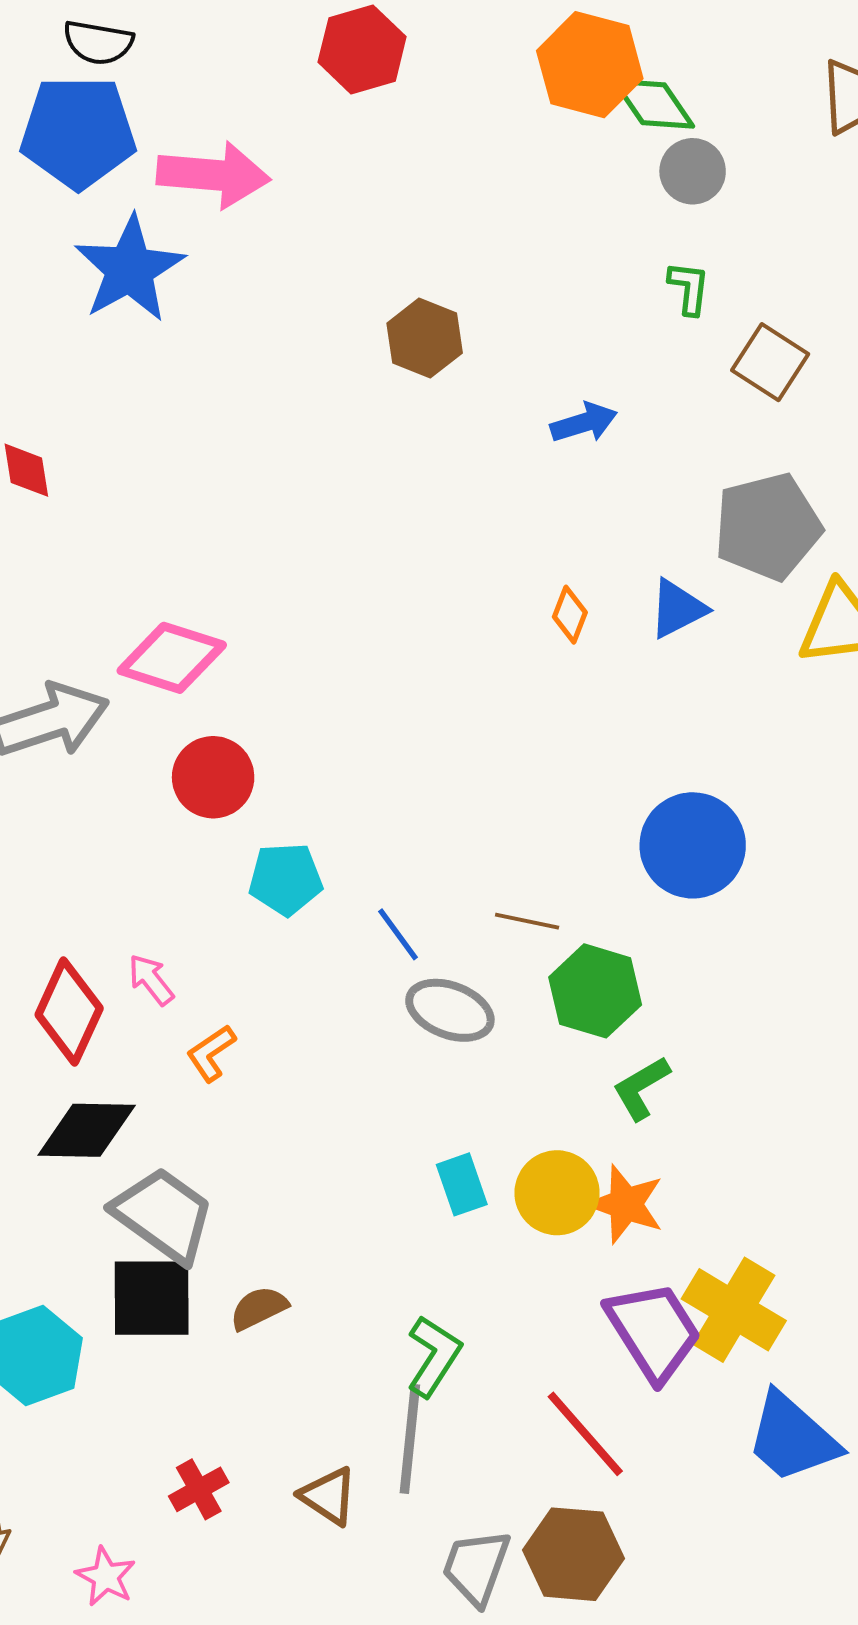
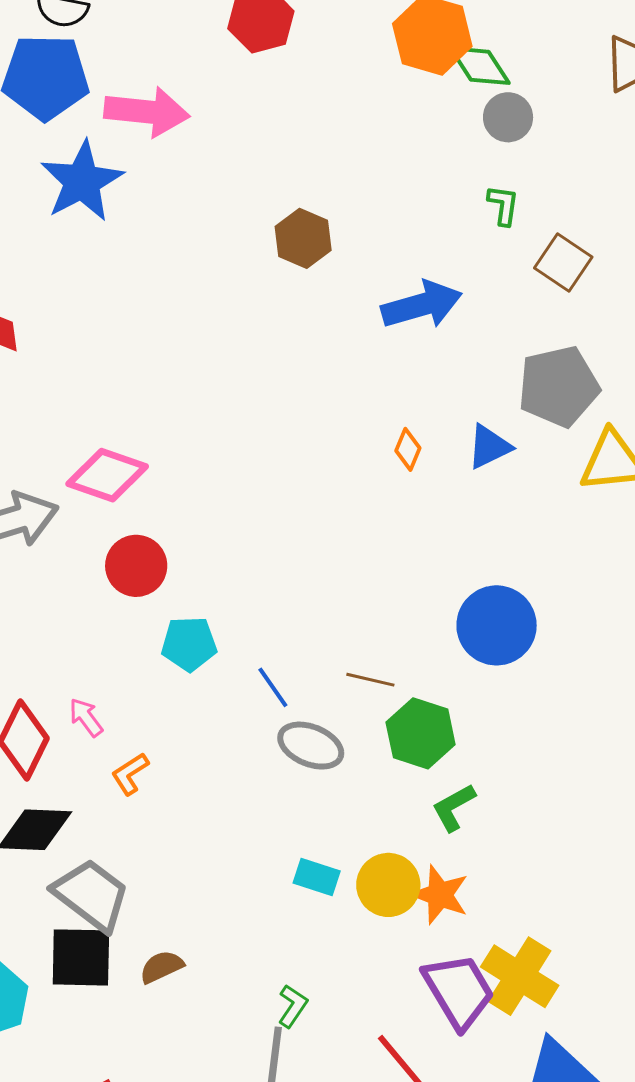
blue arrow: (584, 423) -> (422, 305), size x1.6
cyan rectangle: (462, 1184) -> (317, 877), turned -54
green L-shape: (434, 1356) -> (293, 1006), size x0.7

